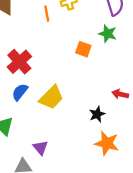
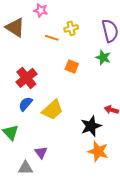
orange line: (47, 14) -> (52, 38), turned -64
orange square: (83, 49) -> (72, 66), moved
black star: (97, 114) -> (91, 126), size x1.5

